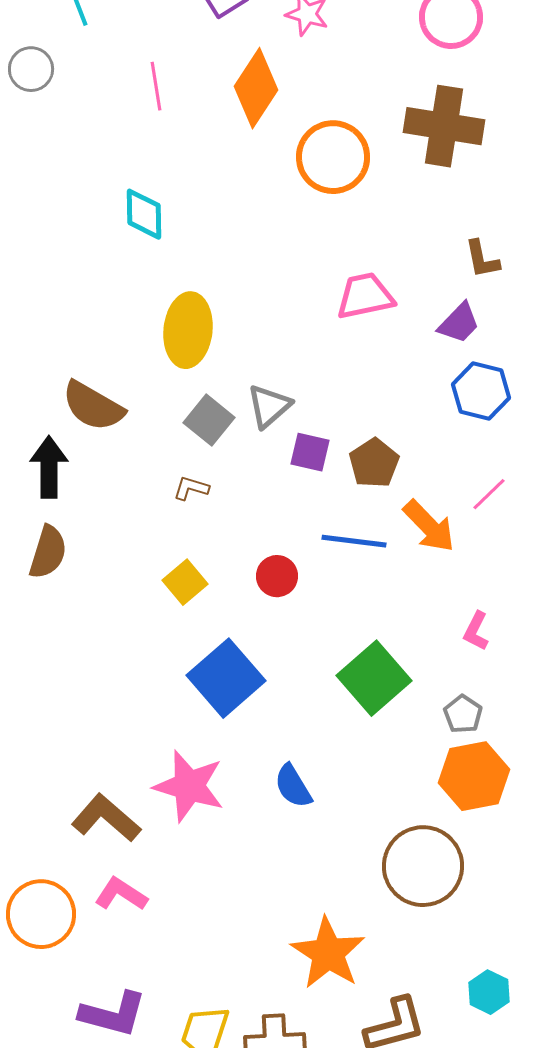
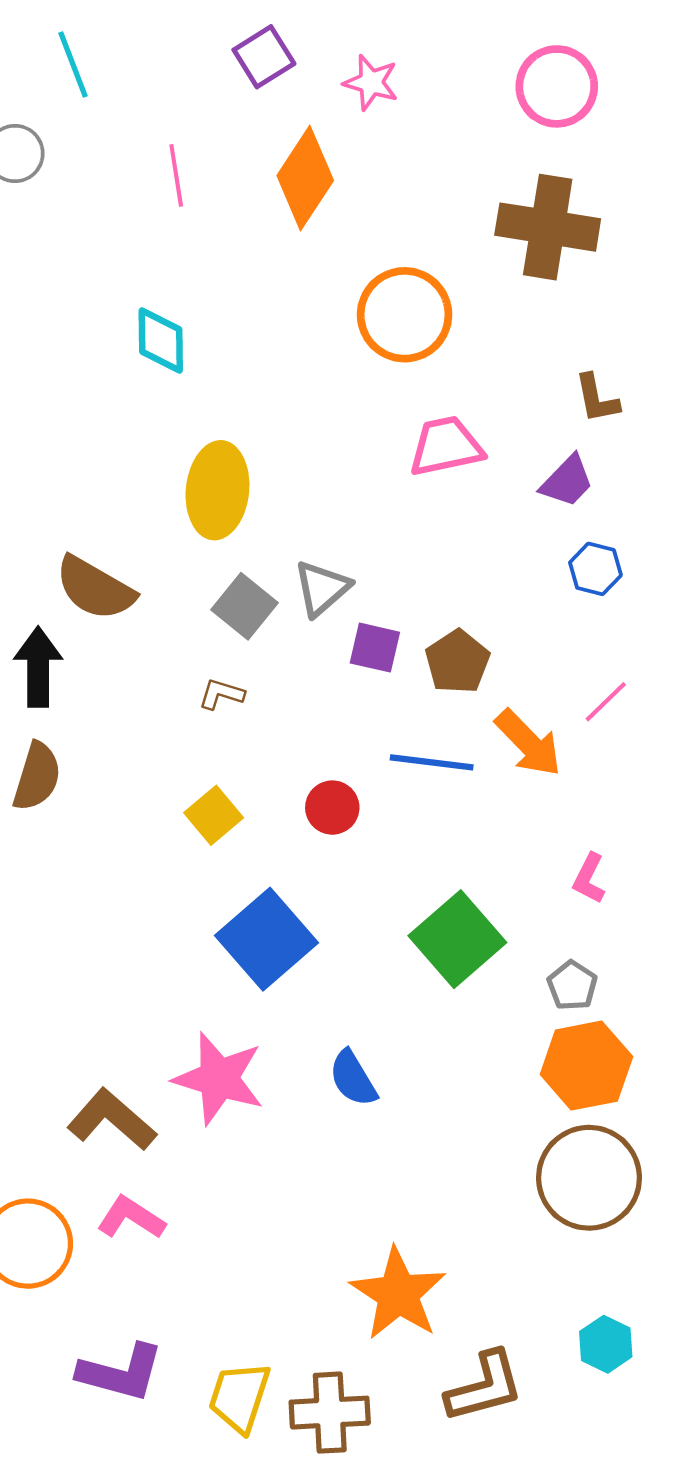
orange circle: (333, 157) -> (405, 315), moved
blue hexagon: (481, 391) -> (595, 569), size x0.7
brown circle: (423, 866) -> (589, 1178), moved

